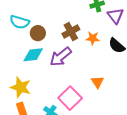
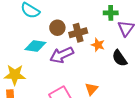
brown circle: (38, 33) -> (57, 28), moved
yellow star: (21, 87) -> (15, 75), turned -30

